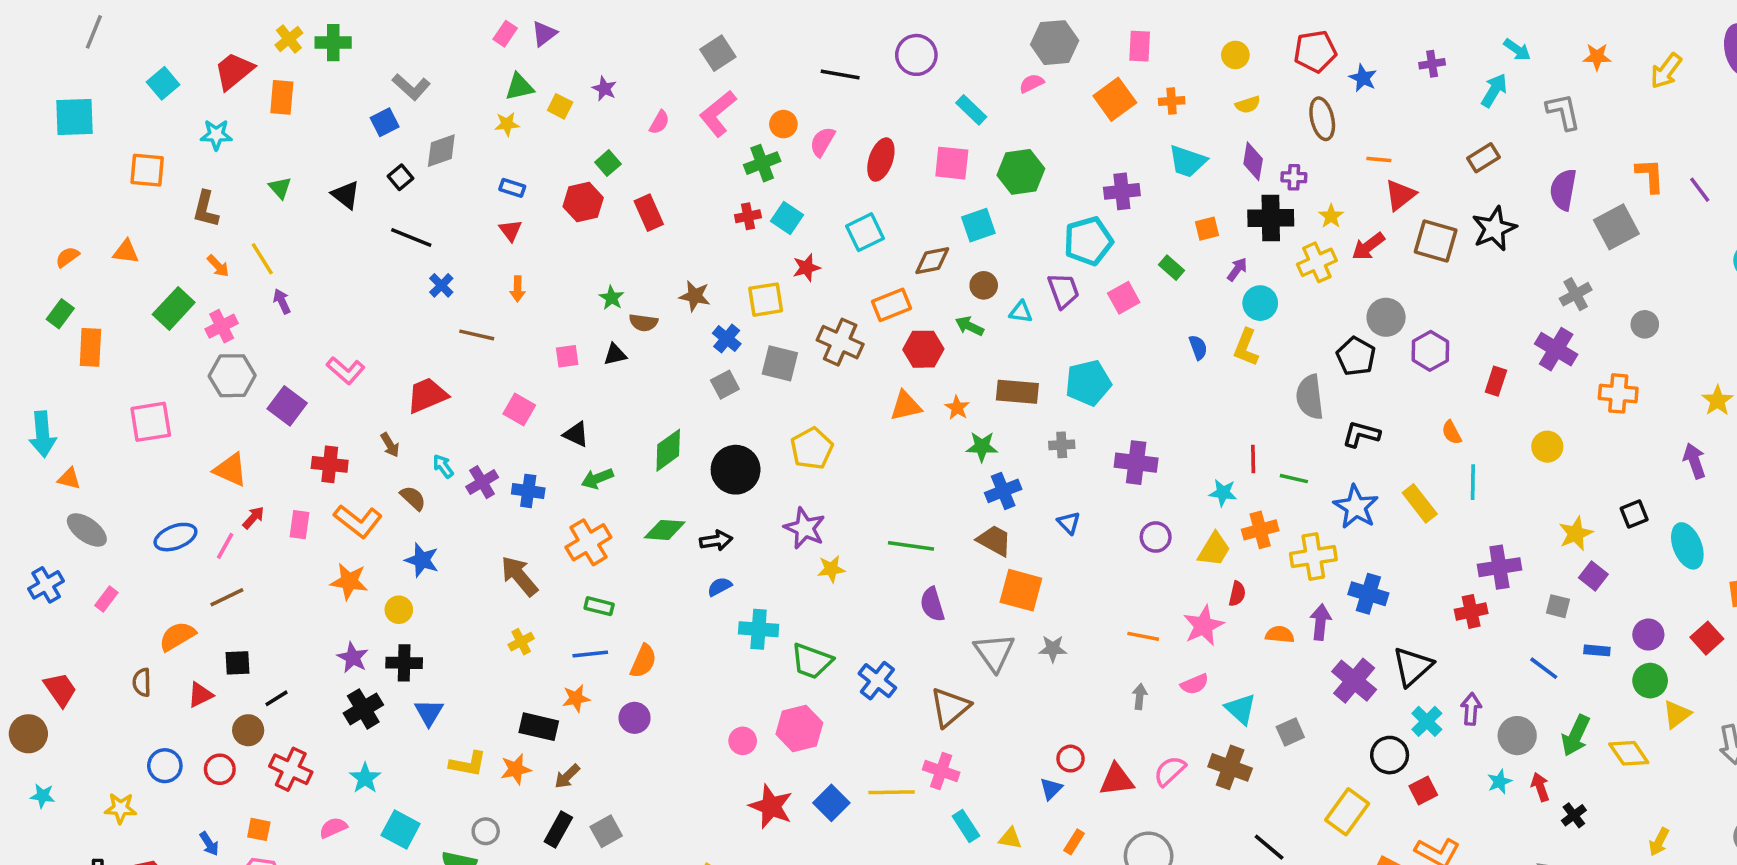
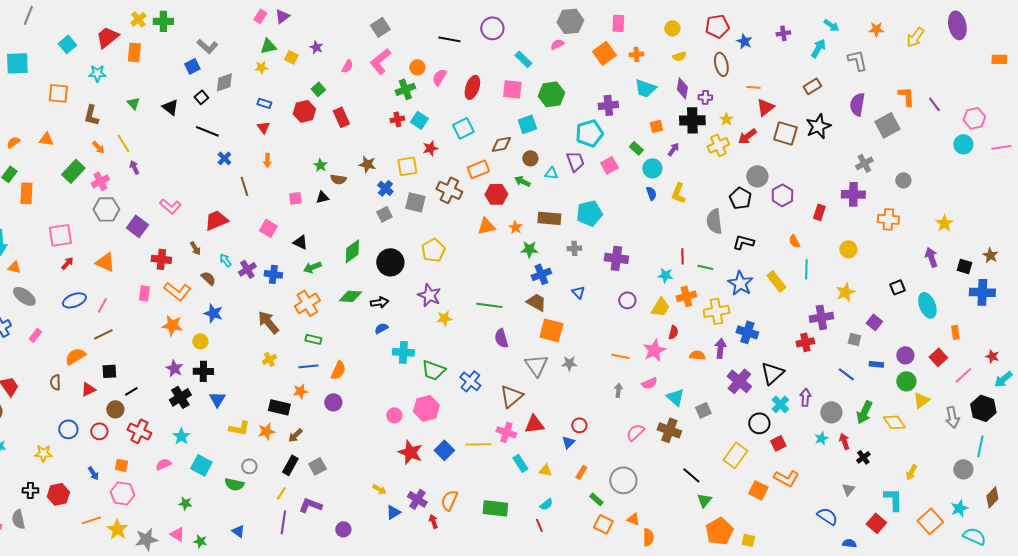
cyan circle: (1260, 303) -> (652, 168), moved
brown line: (477, 335) -> (244, 186), turned 60
purple cross: (1556, 349) -> (853, 194), turned -30
red arrow: (253, 518) -> (67, 263), moved
yellow star: (1576, 533) -> (845, 292), moved
red triangle: (1117, 780) -> (534, 424), moved

